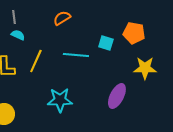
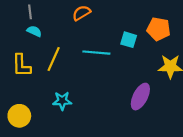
cyan star: (60, 100) -> (62, 101), moved, size x0.7

